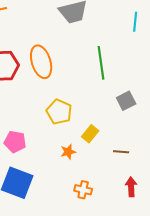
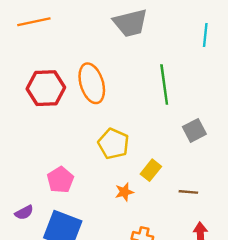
pink pentagon: (15, 142) -> (60, 180), turned 30

